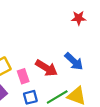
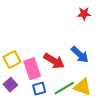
pink rectangle: (23, 76) -> (32, 69), size x1.5

